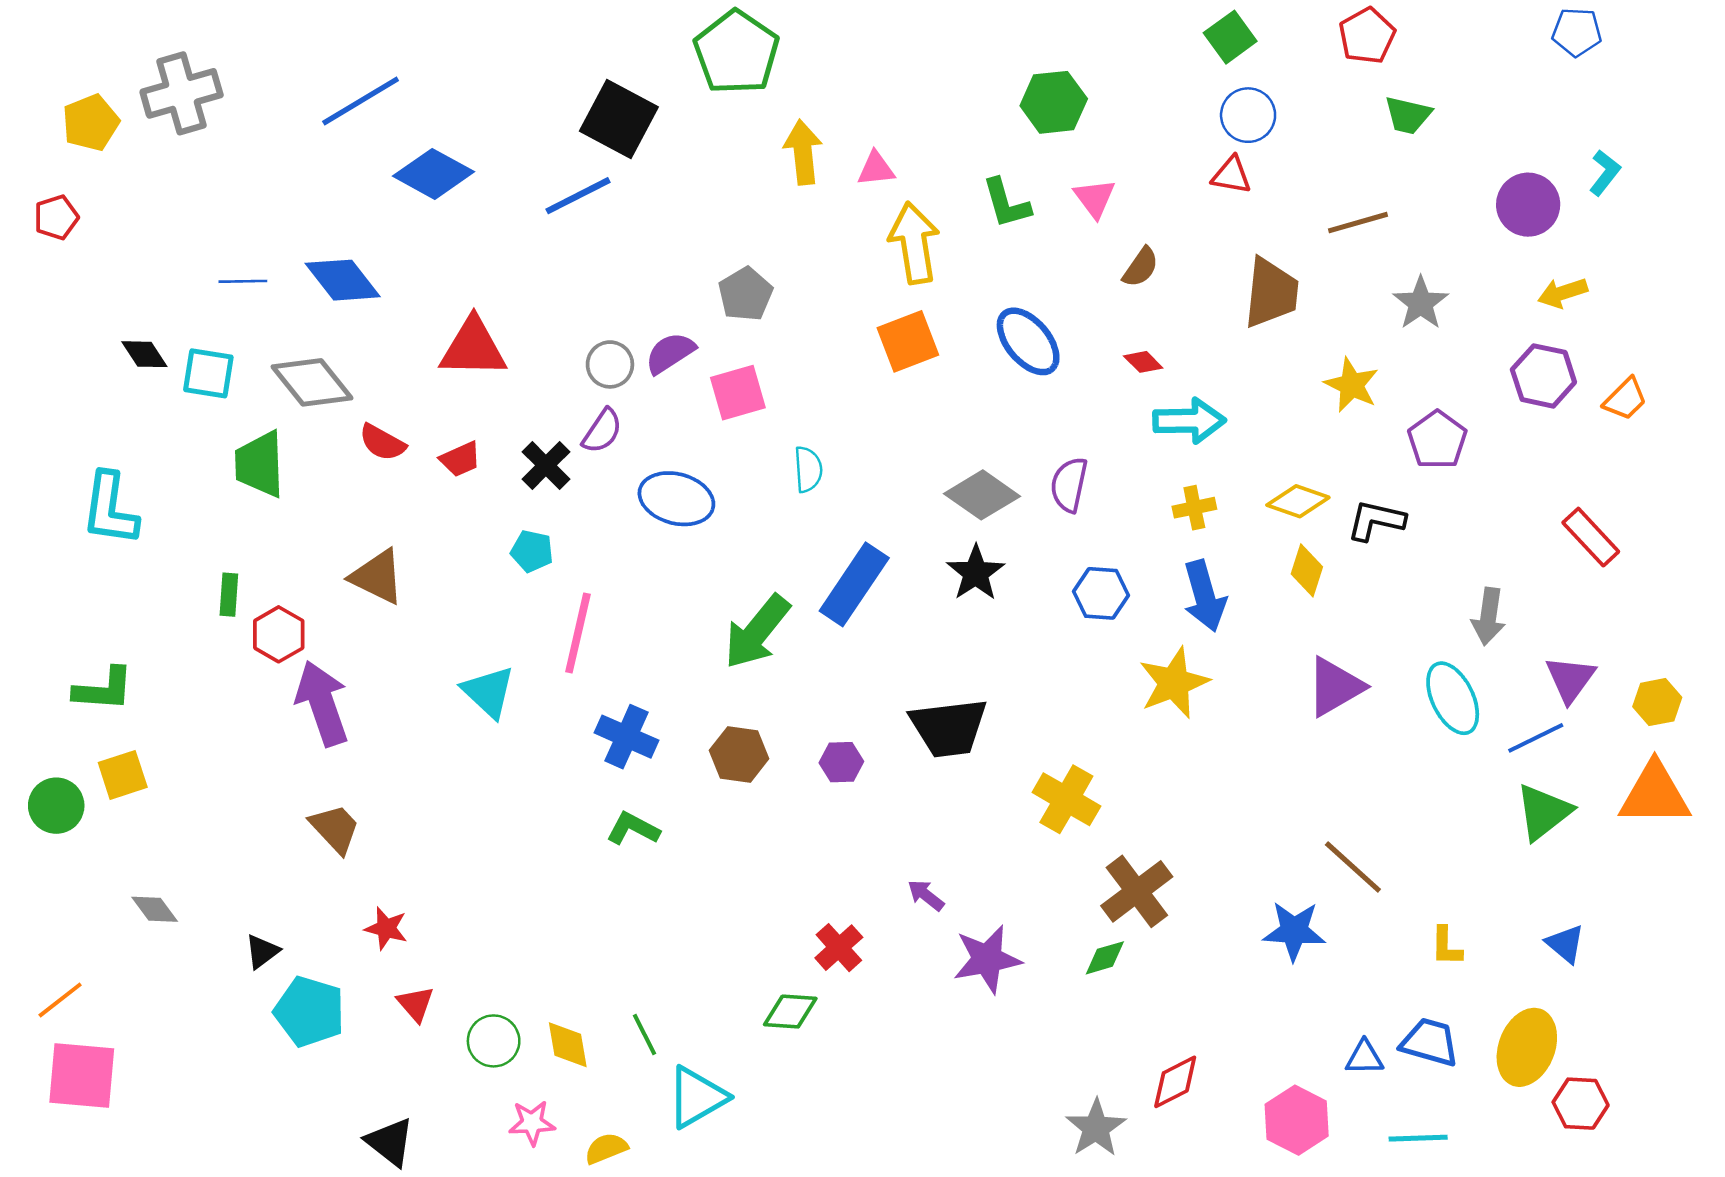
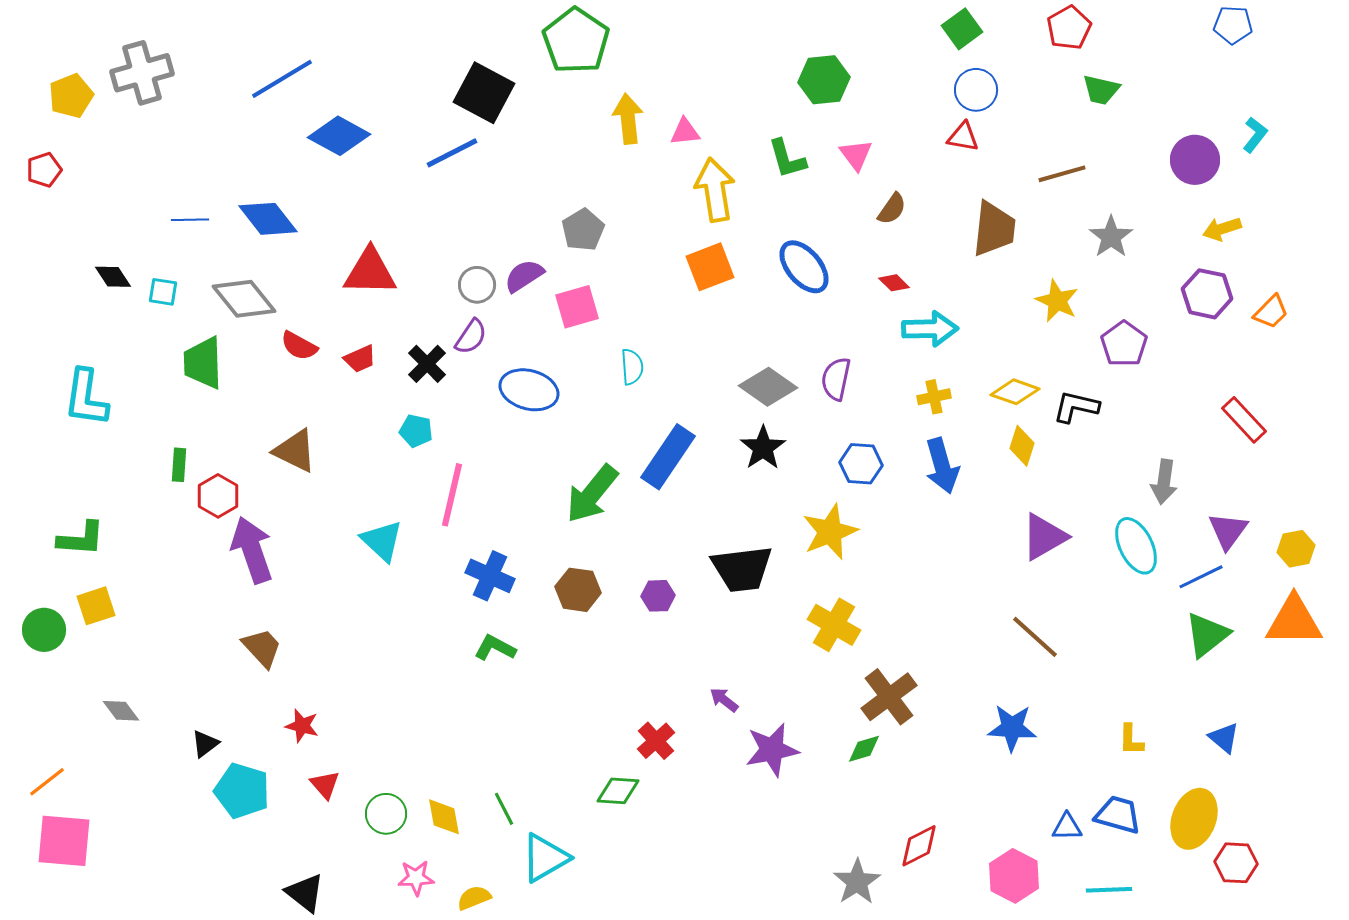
cyan square: (208, 373) -> (163, 292), size x0.7
yellow star: (1174, 683) -> (830, 532), moved
brown line: (1353, 867) -> (1035, 637), moved

